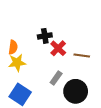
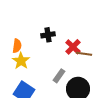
red cross: (58, 48) -> (73, 47), moved
yellow star: (17, 63) -> (21, 61), turned -30

